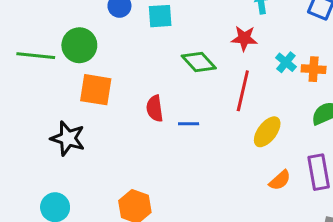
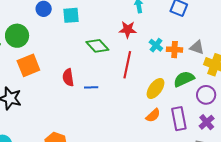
orange square: (96, 90) -> (28, 65), turned -30
yellow ellipse: (267, 132) -> (155, 88), moved
orange semicircle: (280, 180) -> (153, 115), moved

